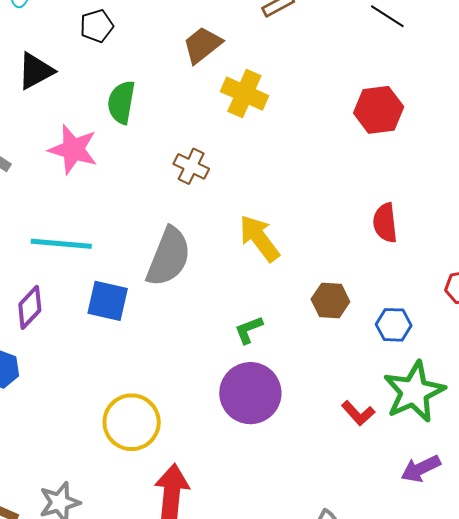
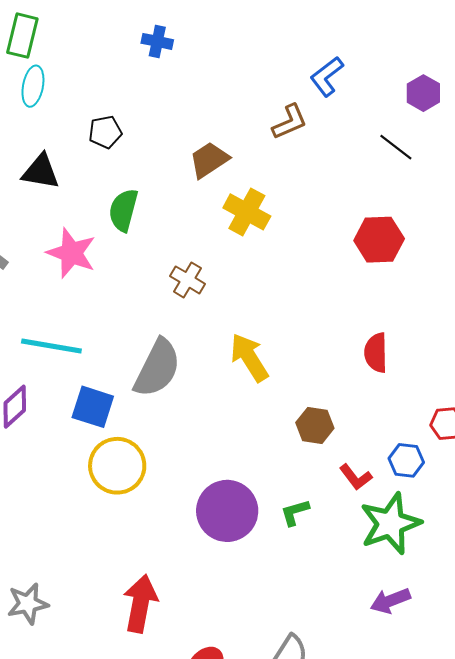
black triangle: (36, 71) -> (41, 172), turned 33
blue hexagon: (394, 325) -> (406, 460), moved
green L-shape: (249, 330) -> (295, 512), moved
red L-shape: (358, 413) -> (356, 477), moved
yellow circle: (132, 422) -> (117, 466), moved

